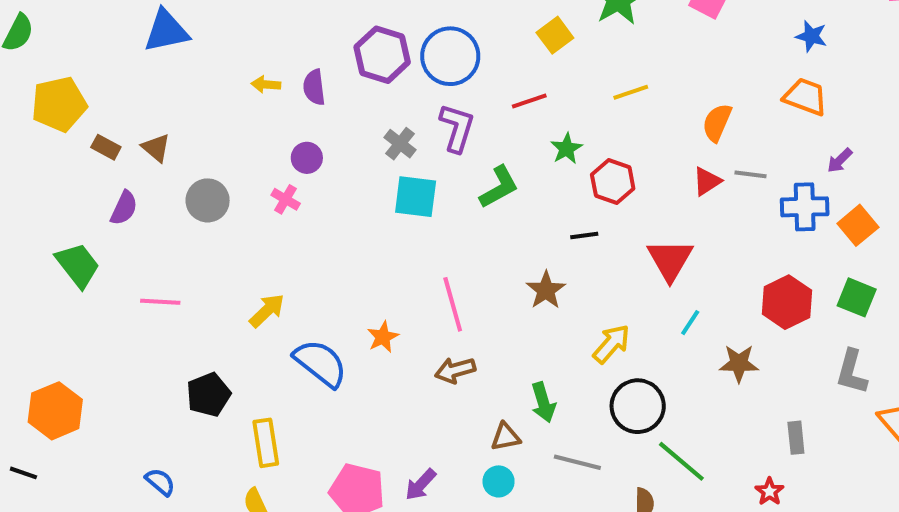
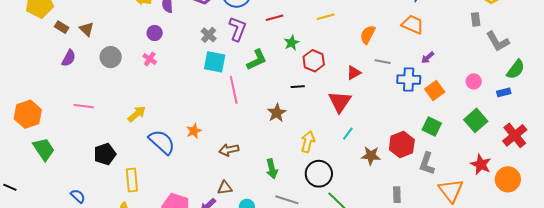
purple circle: (307, 158) -> (155, 33), moved
red triangle: (707, 181) -> (354, 73), moved
green trapezoid: (78, 265) -> (44, 149), moved
red hexagon: (787, 302) -> (402, 145), moved
pink line: (453, 304) -> (234, 90), moved
yellow arrow: (612, 344) -> (308, 142), turned -30
orange hexagon: (55, 411) -> (28, 114), moved
brown triangle: (506, 437) -> (225, 188), moved

